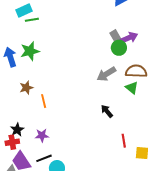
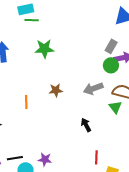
gray rectangle: (116, 37) -> (111, 46), moved, turned 48
green star: (30, 51) -> (44, 49), moved
brown star: (26, 88) -> (56, 90), moved
purple star: (42, 135) -> (45, 159), moved

